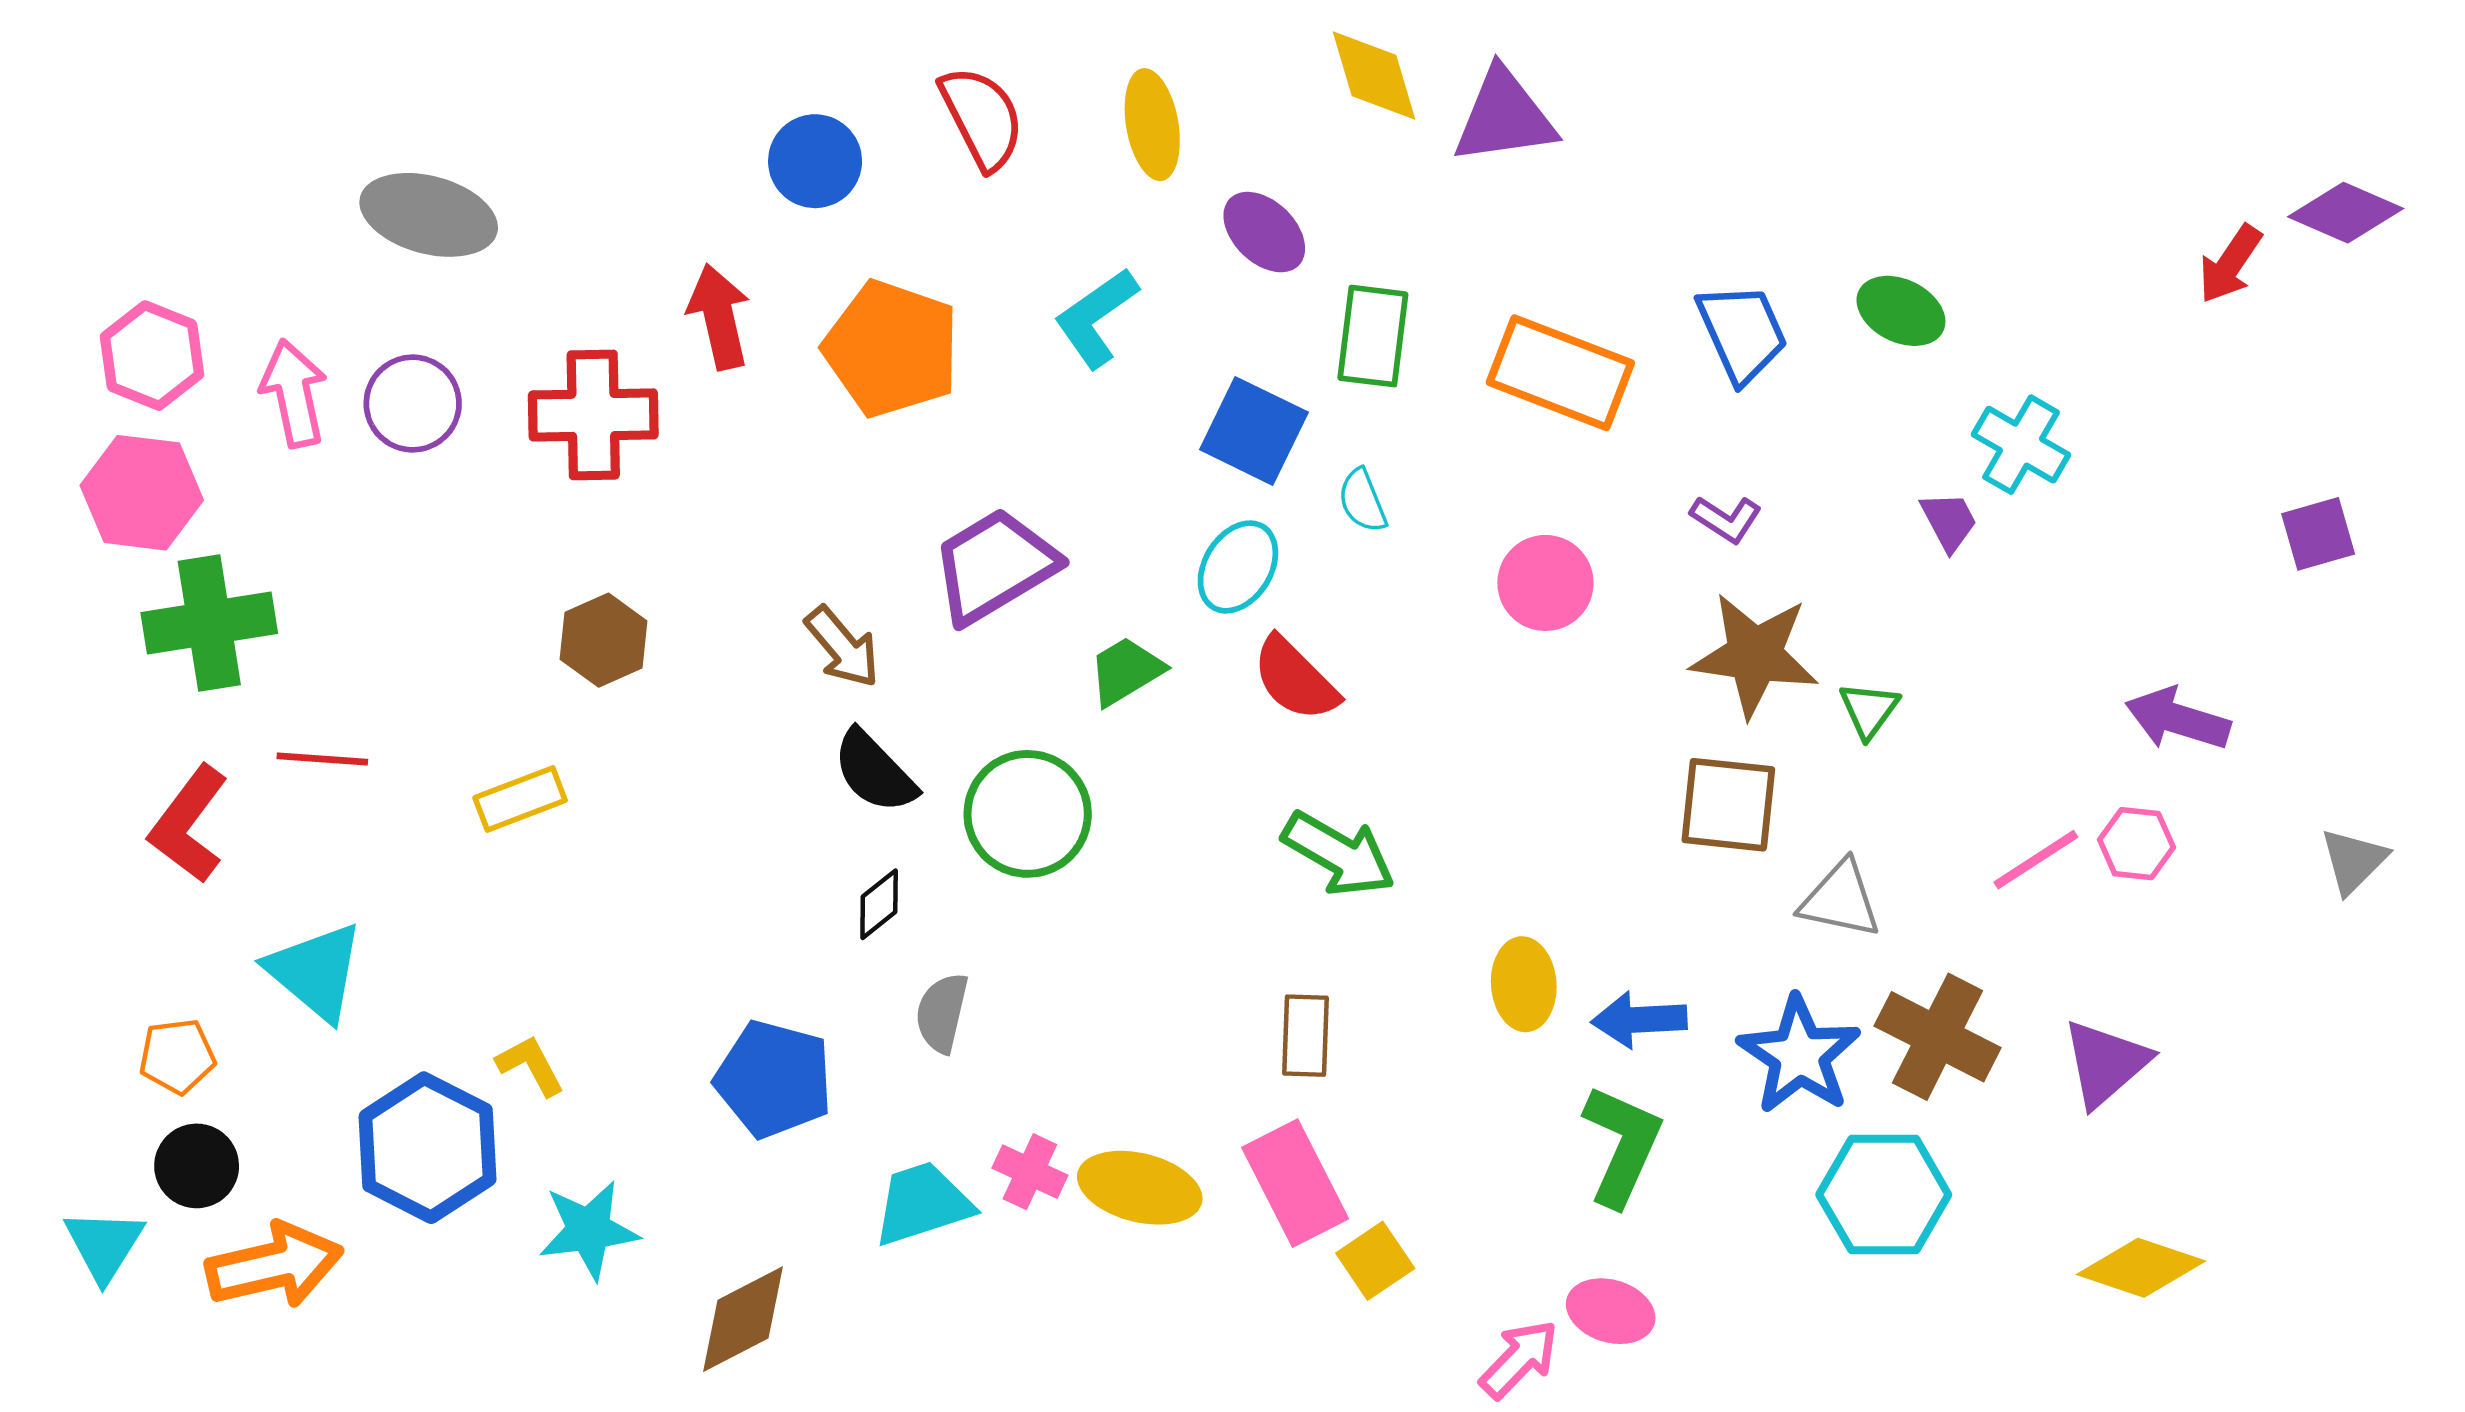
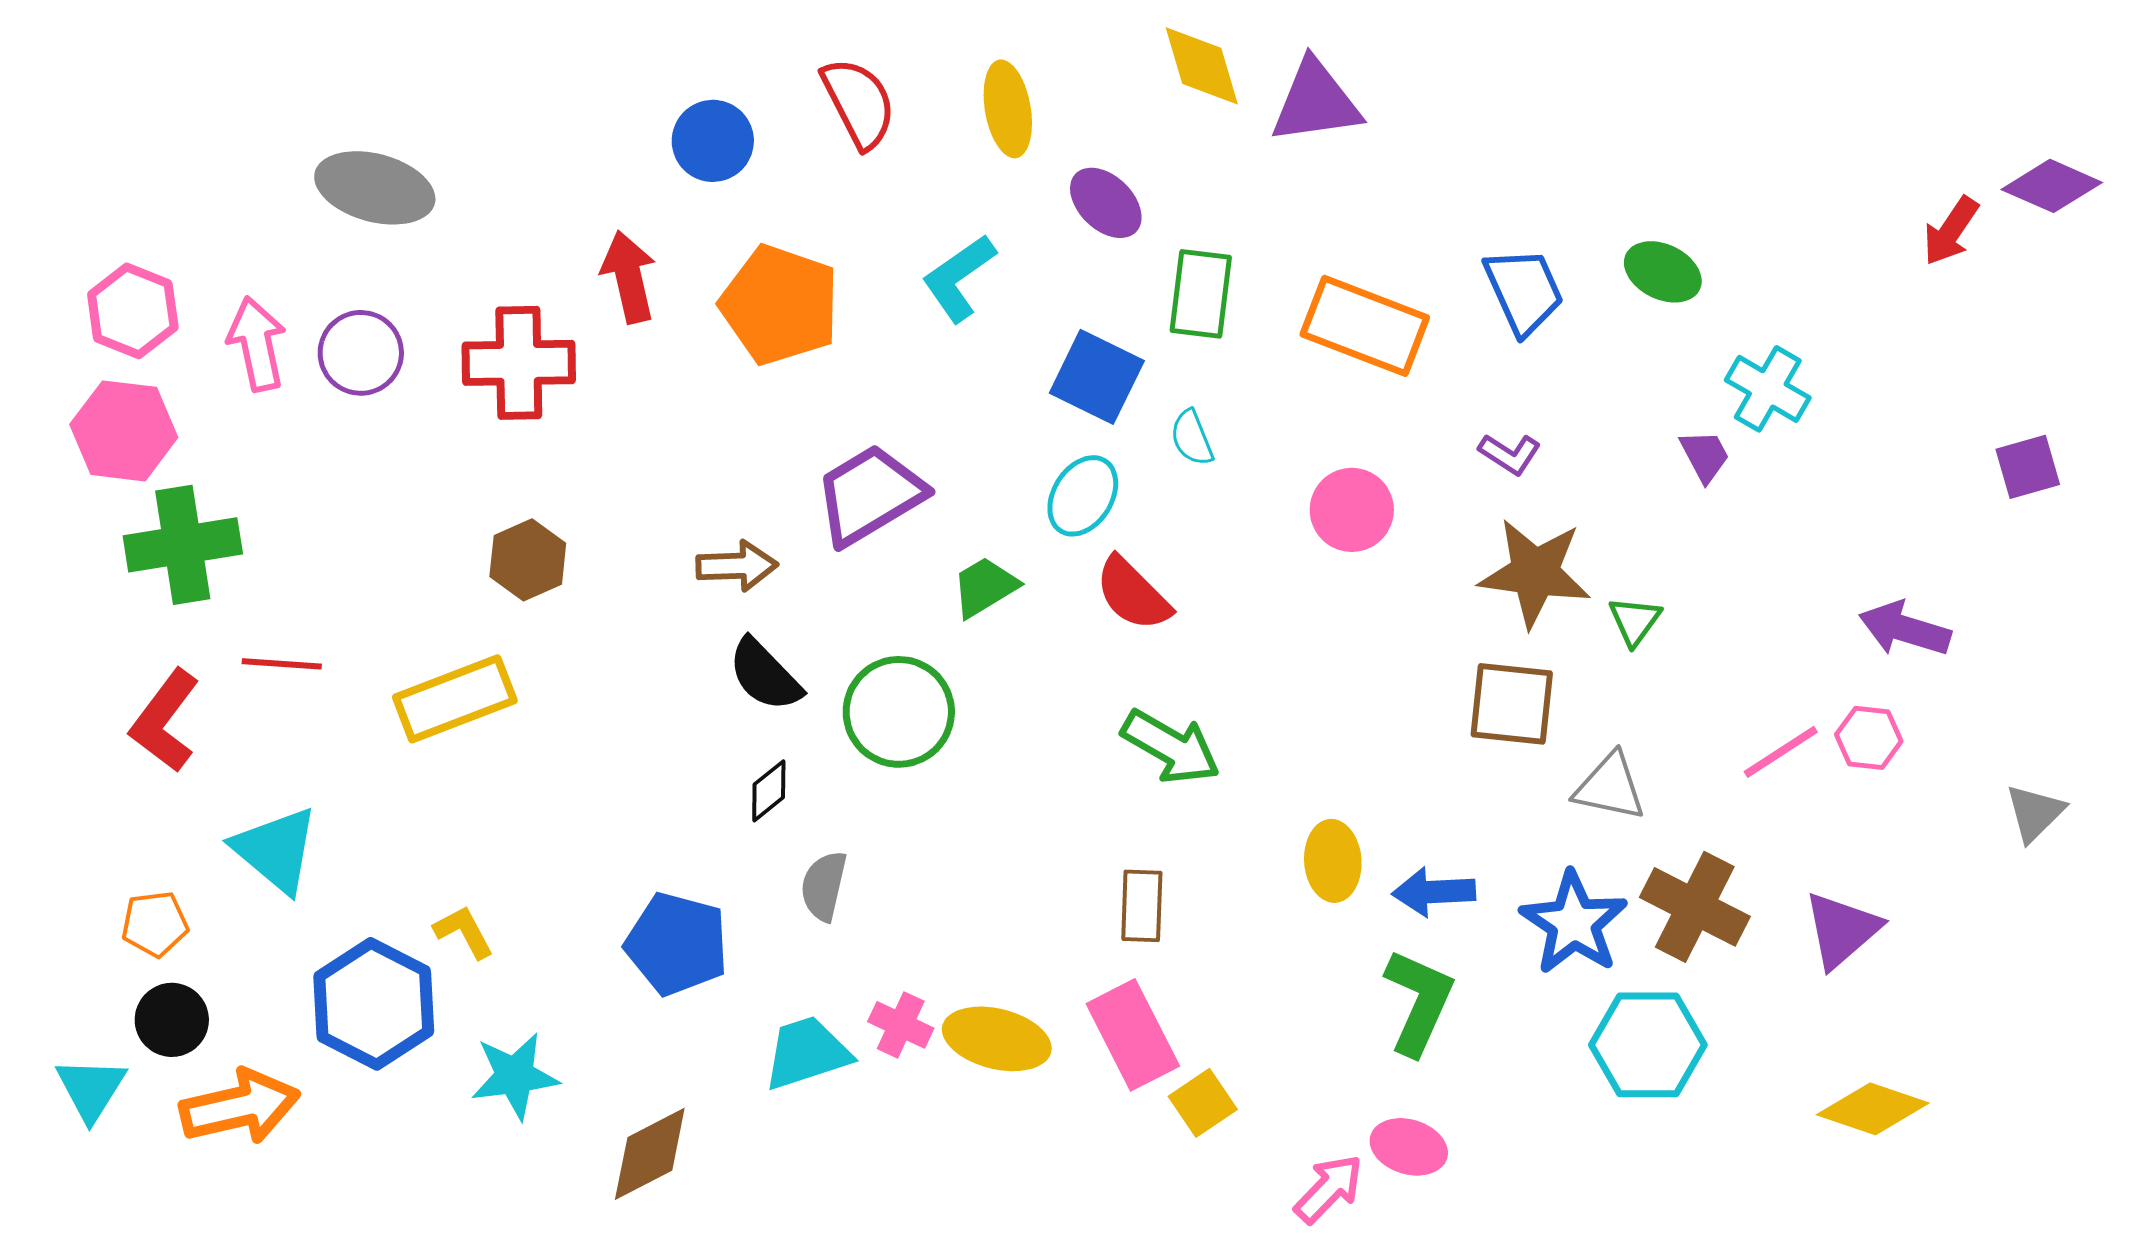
brown arrow: (842, 647) -> (737, 566), turned -52
yellow rectangle: (520, 799) -> (455, 699), size x1.5
gray triangle: (2354, 861) -> (2035, 813), moved

